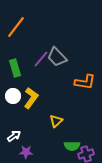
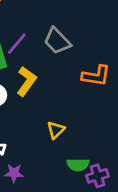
purple line: (41, 59) -> (17, 44), moved
yellow L-shape: (31, 98) -> (27, 81), moved

